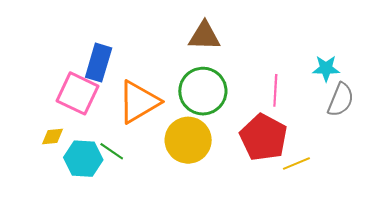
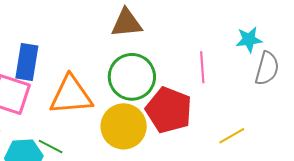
orange triangle: (139, 102) -> (71, 95), turned 33
red pentagon: (264, 137) -> (169, 110), moved

